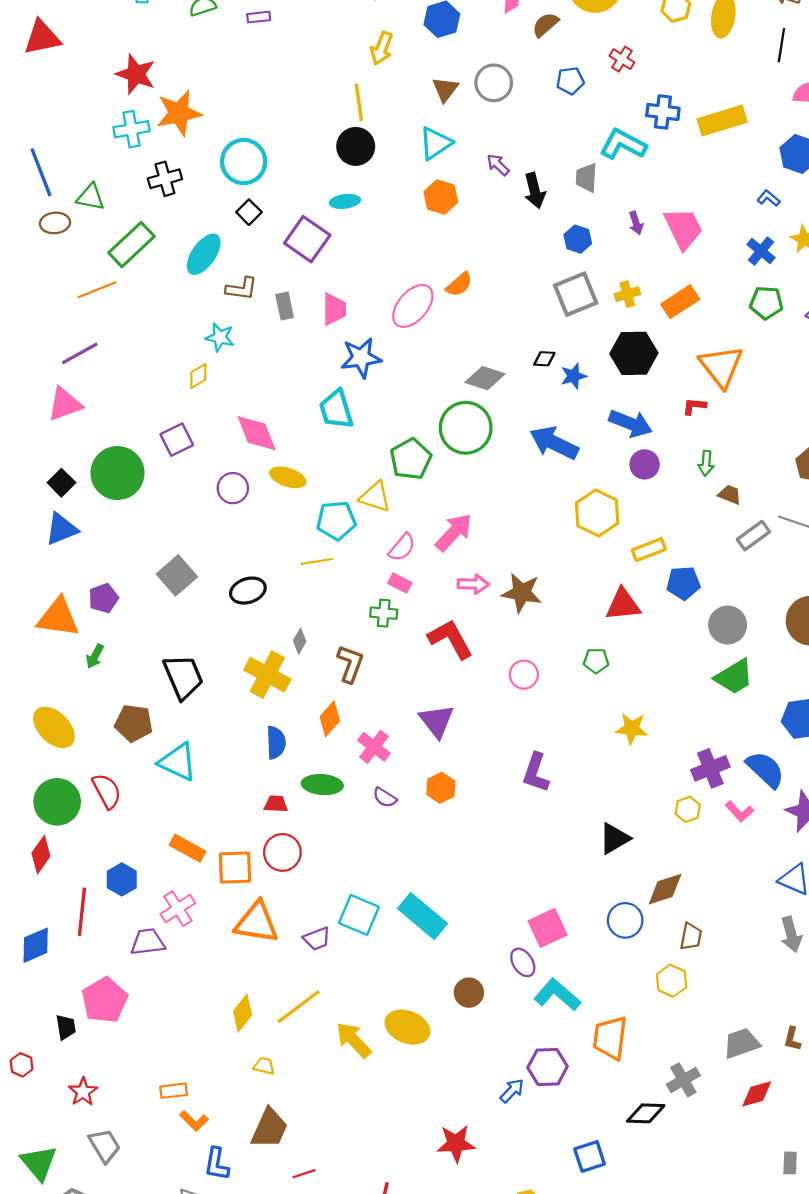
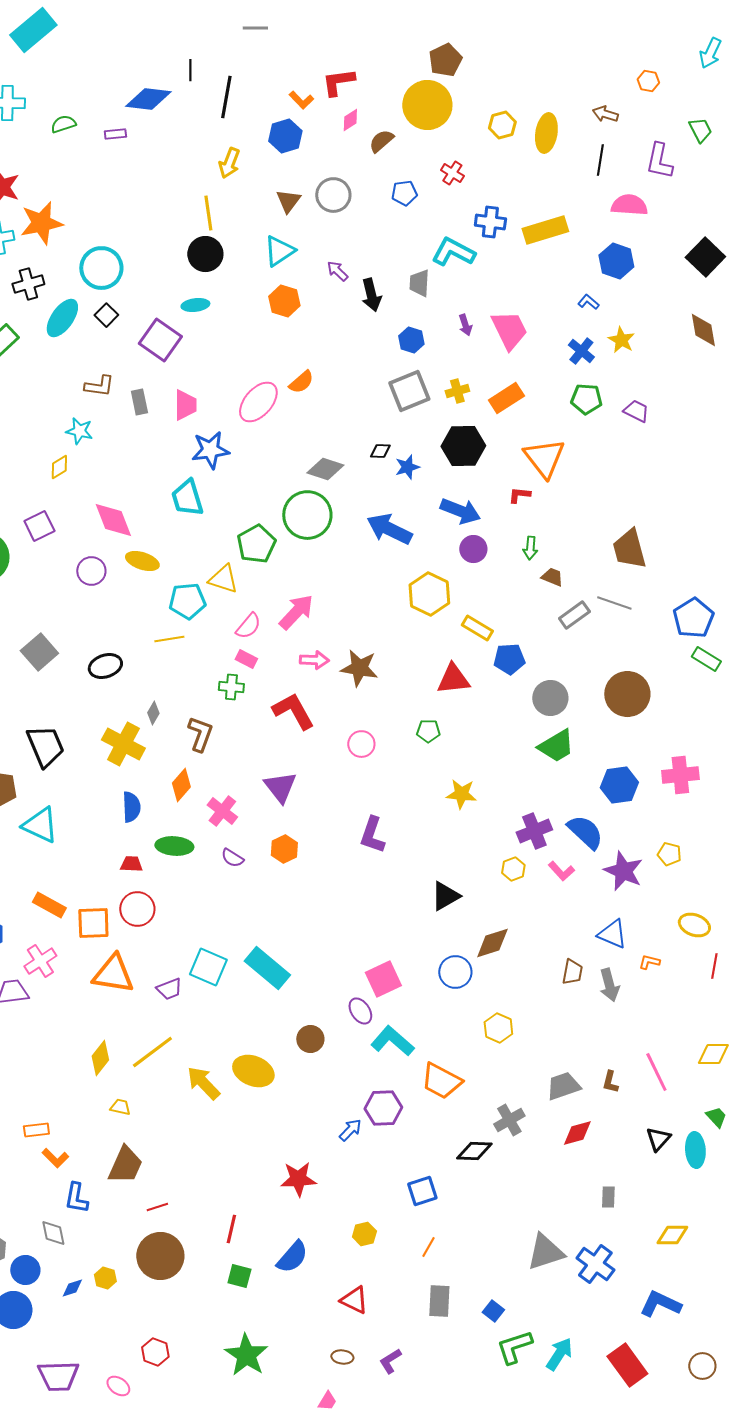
cyan ellipse: (204, 254) -> (62, 318), moved
yellow rectangle: (649, 550) -> (477, 628), turned 52
brown trapezoid: (691, 937) -> (572, 972), moved
orange trapezoid: (610, 1038) -> (441, 1081), turned -69

